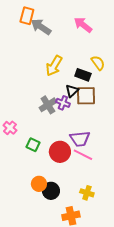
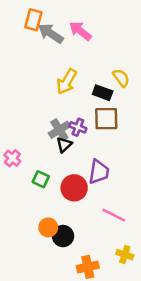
pink arrow: (83, 25) -> (80, 31), moved
black triangle: (72, 91) -> (64, 145), moved
purple trapezoid: (80, 139) -> (99, 172), turned -75
pink line: (83, 155) -> (114, 215), moved
yellow cross: (87, 193) -> (125, 255), moved

